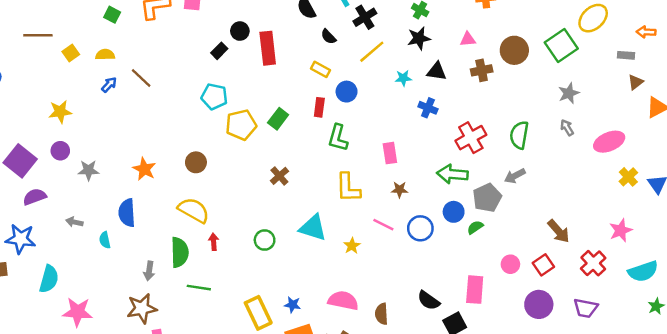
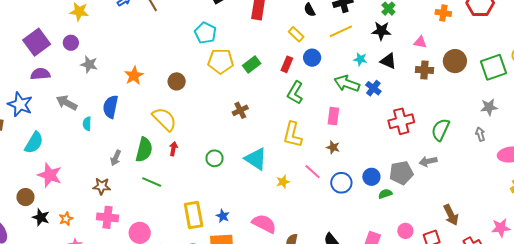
green arrow: (452, 174) -> (347, 84), moved
gray arrow: (74, 222) -> (67, 103), size x1.5
brown star: (142, 308) -> (102, 186), size x0.7

